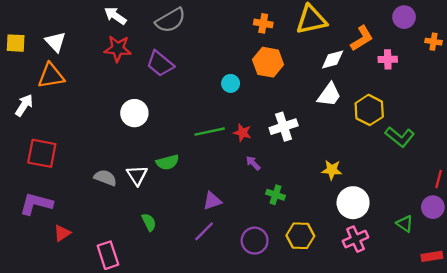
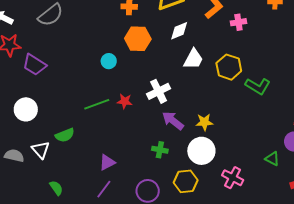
white diamond: (333, 60) -> (179, 31), moved
purple trapezoid: (160, 64) -> (34, 65), moved
white circle: (134, 113) -> (26, 109), moved
purple arrow: (253, 163) -> (173, 121), moved, size x1.6
white circle: (353, 203) -> (201, 151), moved
pink cross: (356, 239) -> (233, 178), turned -30

